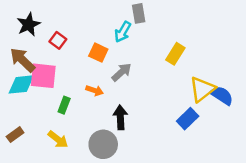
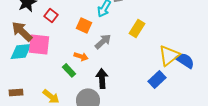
yellow rectangle: (175, 54) -> (137, 28), moved
green rectangle: (64, 105) -> (69, 70), moved, turned -64
brown rectangle: (15, 135) -> (16, 92), turned 32

